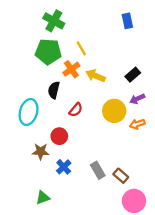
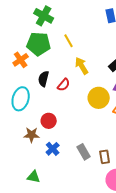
orange cross: (71, 69) -> (21, 60), moved
yellow arrow: (96, 76) -> (82, 66), turned 36
red semicircle: (76, 110) -> (64, 85), moved
brown rectangle: (121, 176) -> (105, 157), turned 40
green triangle: (43, 198) -> (34, 177), turned 32

